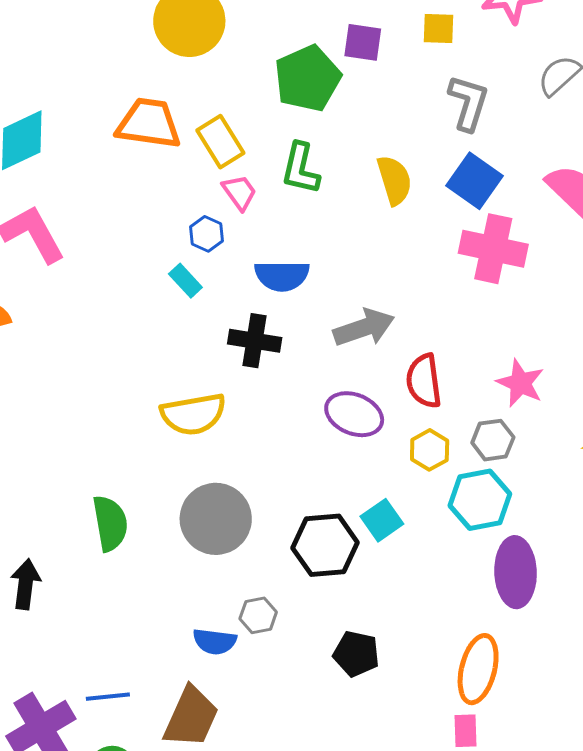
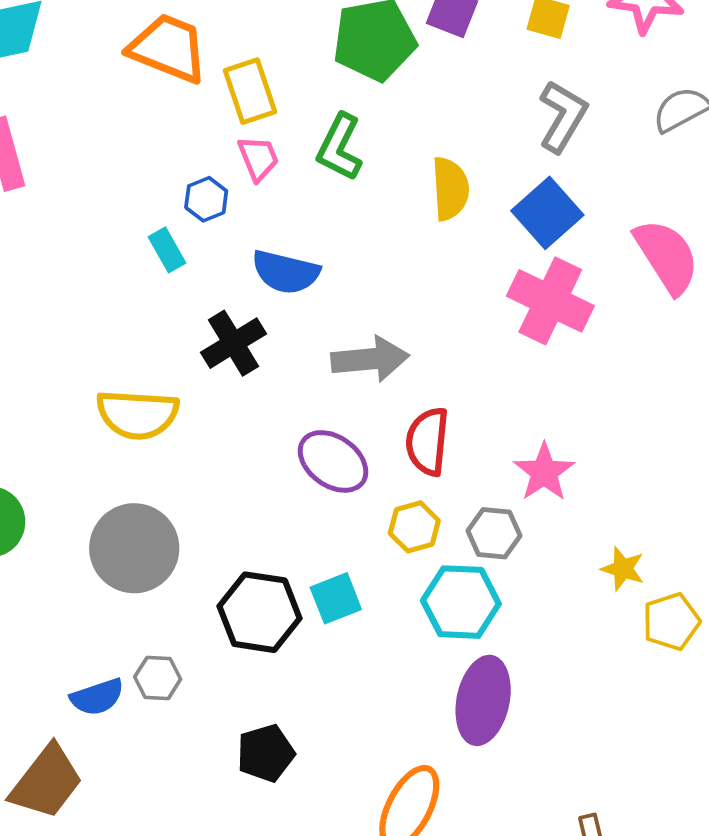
black cross: (255, 341) -> (233, 343), turned 36
blue semicircle: (215, 642) -> (97, 697), turned -39
black pentagon: (356, 654) -> (266, 753), turned 30

